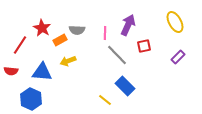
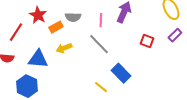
red square: (144, 46) -> (147, 41), moved, turned 32
gray line: (117, 55) -> (99, 44), moved
purple rectangle: (178, 57) -> (175, 35), moved

